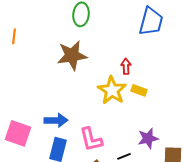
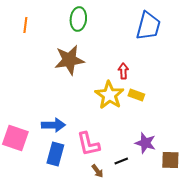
orange line: (14, 36) -> (25, 25), moved
purple star: (148, 138) -> (145, 143), turned 30

